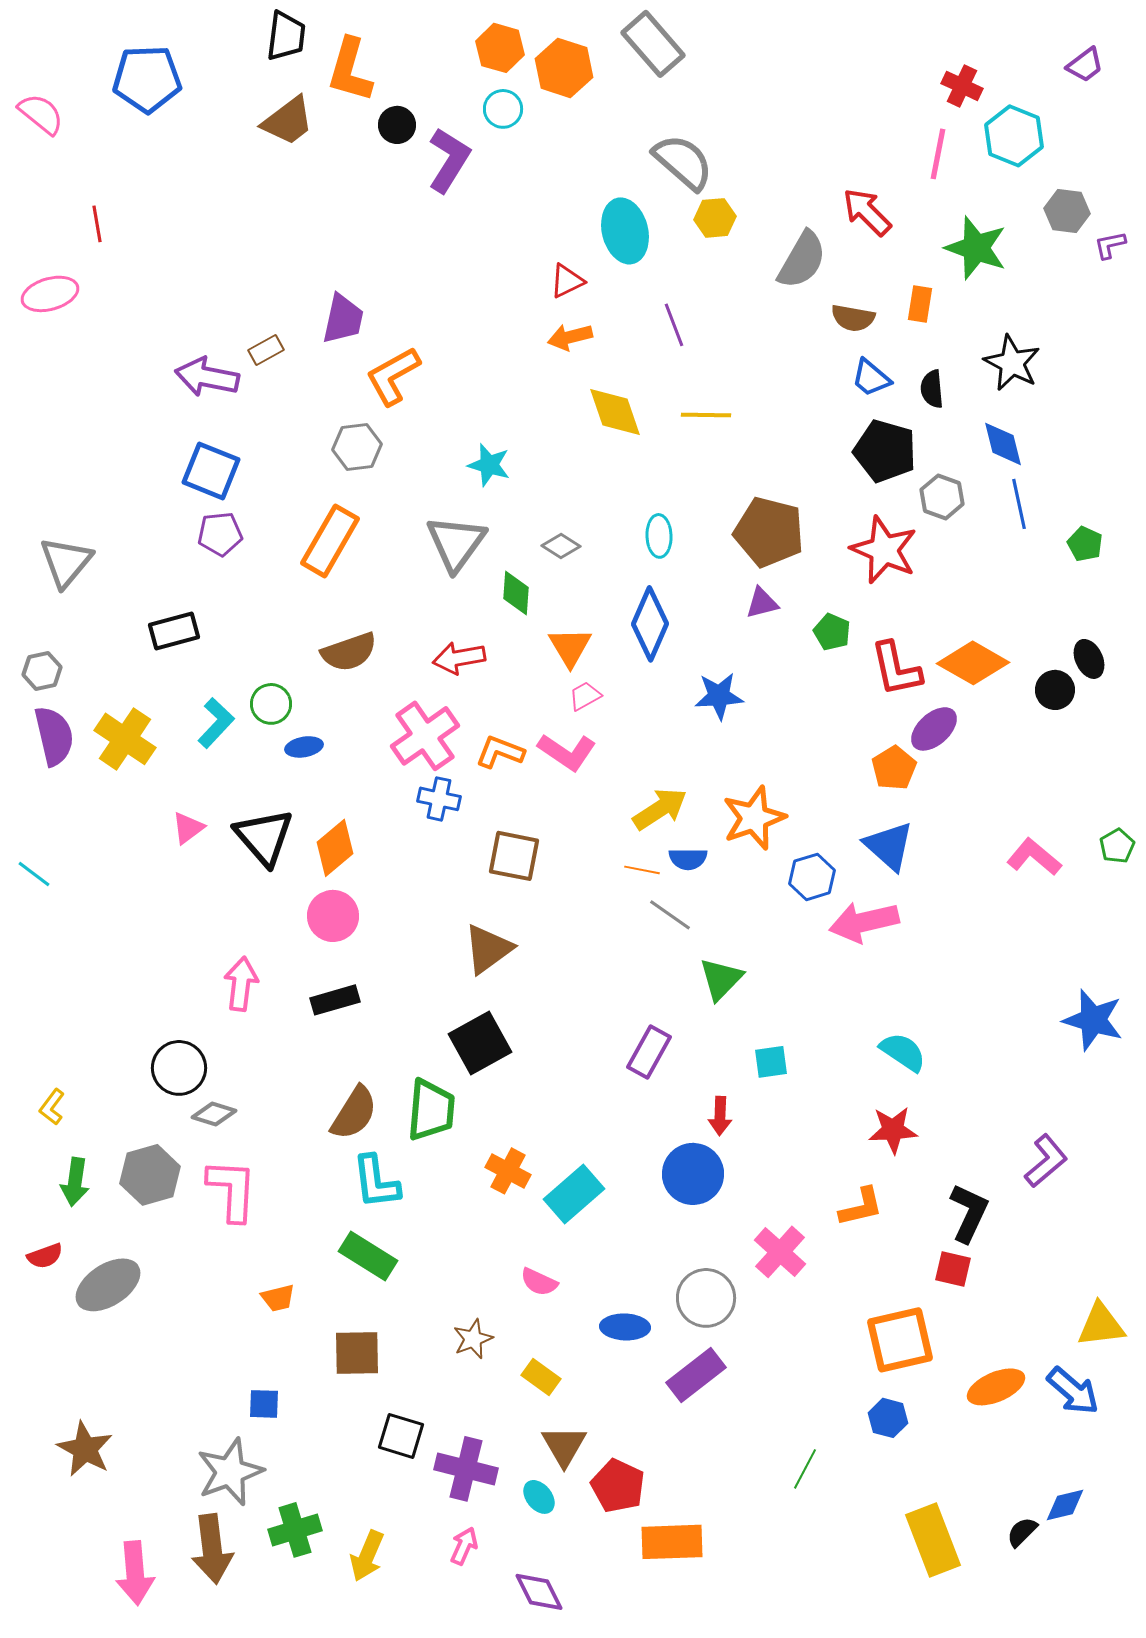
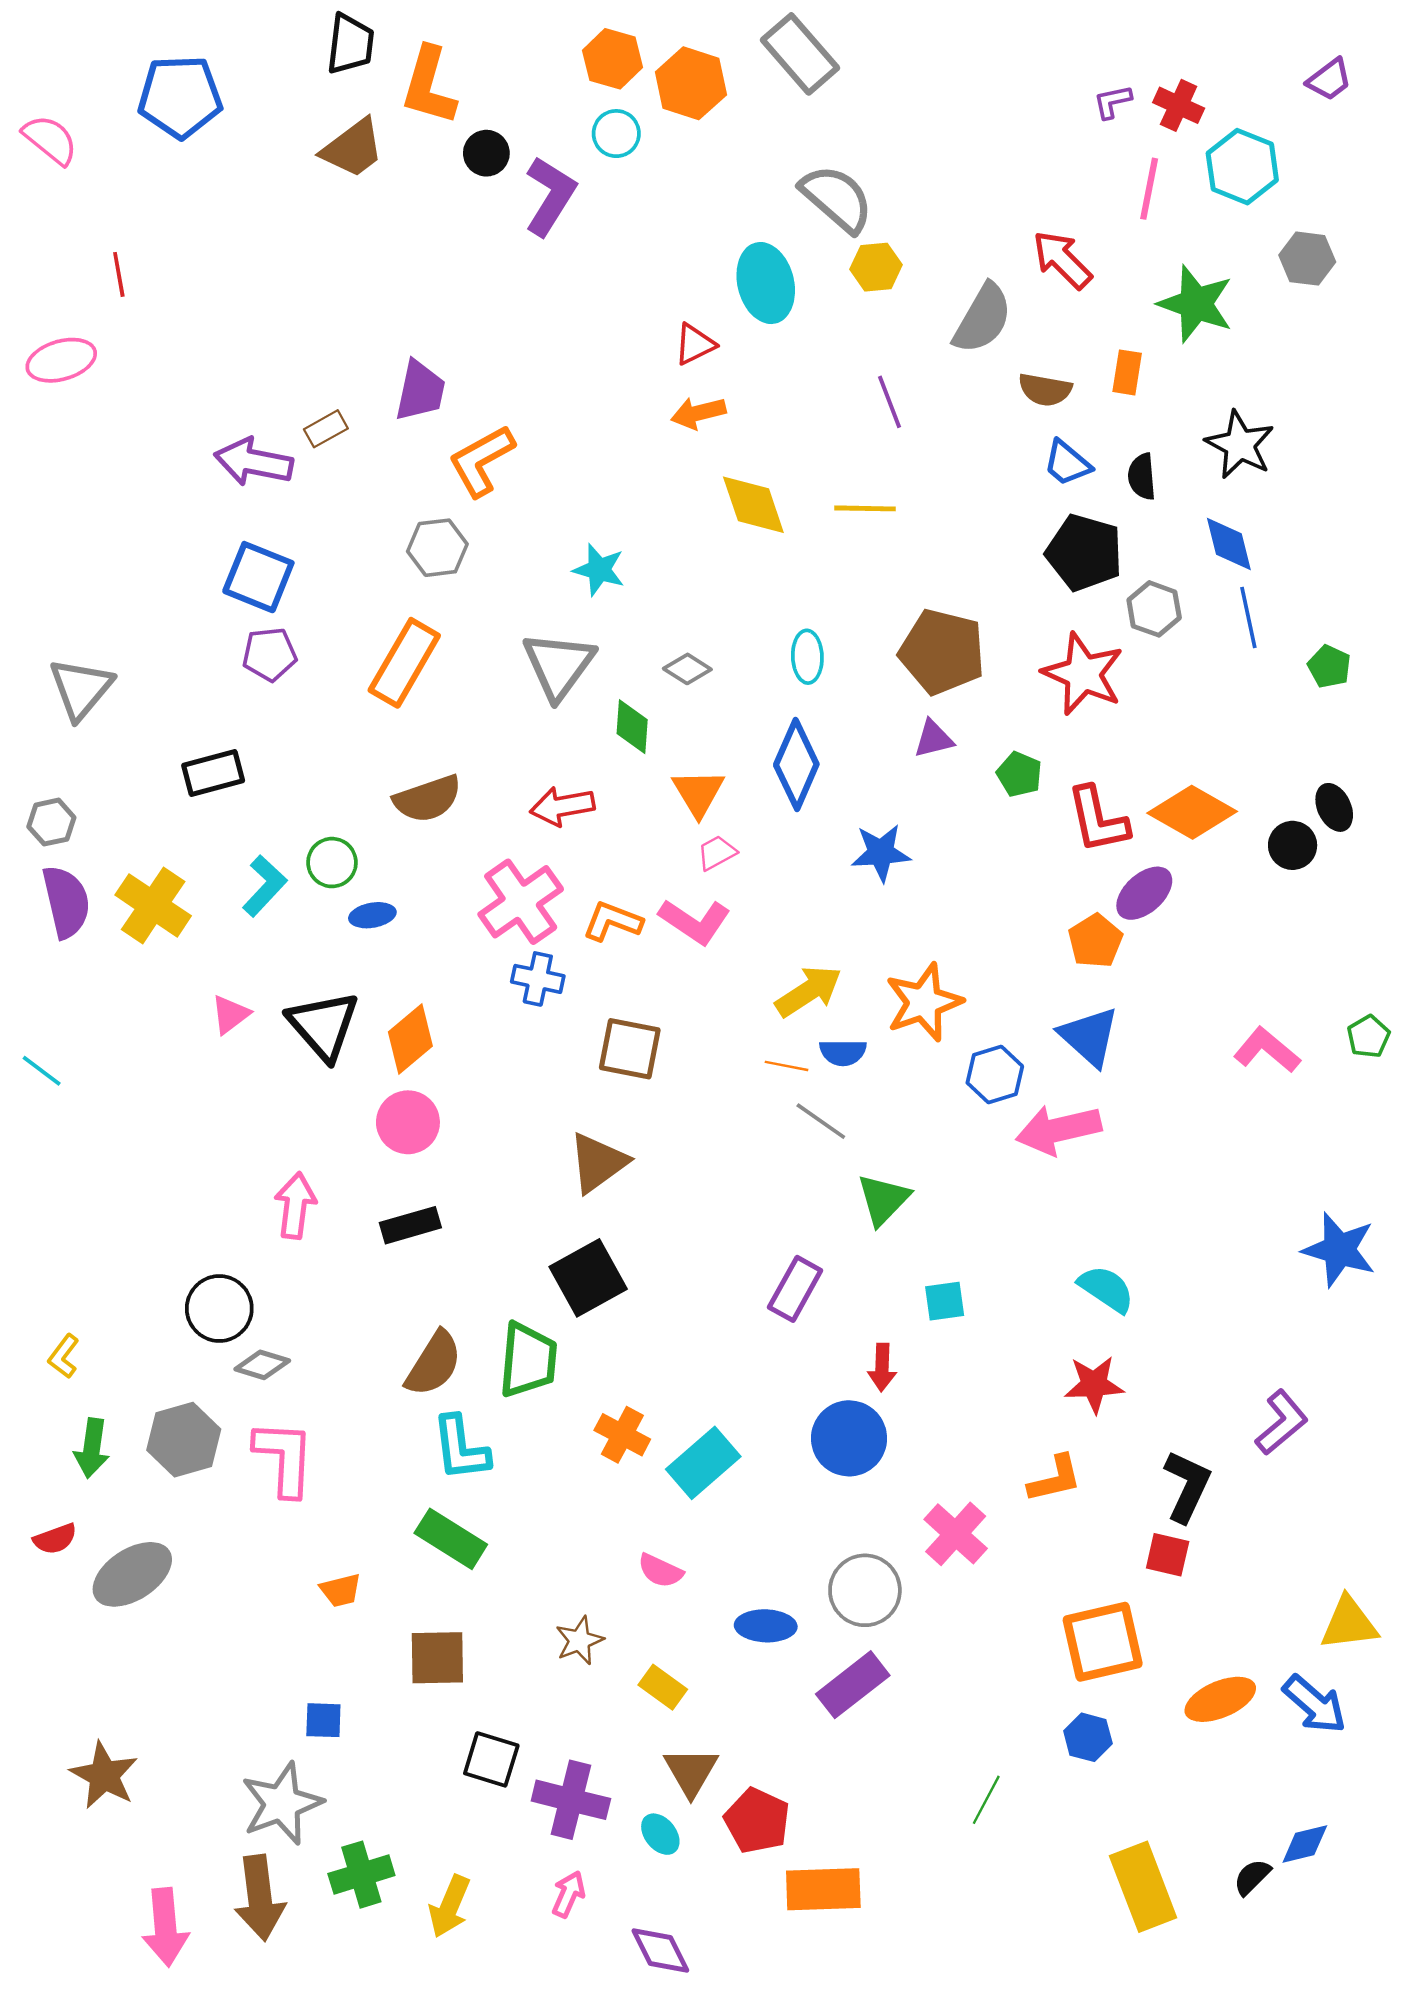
purple L-shape: (1110, 245) -> (1112, 102), moved
purple line: (674, 325) -> (889, 402), moved

